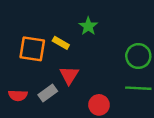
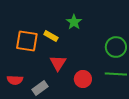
gray rectangle: (48, 93) -> (40, 88), moved
red circle: (99, 105) -> (83, 79), moved

